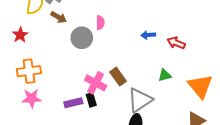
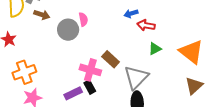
pink semicircle: (100, 23) -> (83, 19), moved
red arrow: (176, 43) -> (146, 25), moved

